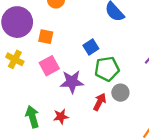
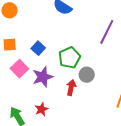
blue square: (91, 47) -> (38, 48), moved

